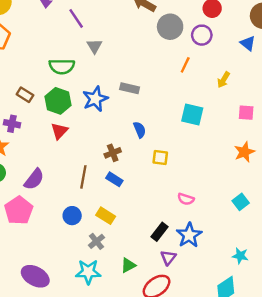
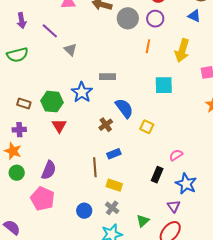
green semicircle: (62, 66) -> (17, 55), moved
yellow arrow: (224, 80) -> (182, 50), size x1.6
blue semicircle: (140, 130) -> (124, 108), size x1.5
brown cross: (113, 153) -> (106, 125), moved
yellow square: (160, 158) -> (147, 127), turned 32
brown line: (83, 177) -> (95, 167), moved
blue rectangle: (114, 179) -> (114, 154), turned -40
pink semicircle: (186, 199) -> (176, 155), turned 144
blue circle: (72, 216) -> (84, 211), moved
black rectangle: (159, 232) -> (157, 175), moved

